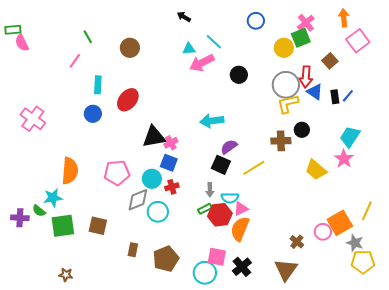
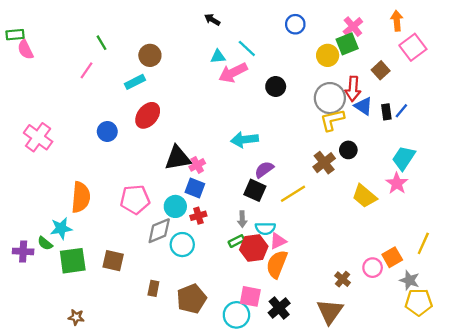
cyan rectangle: (98, 85) -> (135, 82), moved, turned 60
brown cross: (281, 141) -> (324, 163), turned -36
orange square: (340, 223) -> (392, 257), size x0.7

